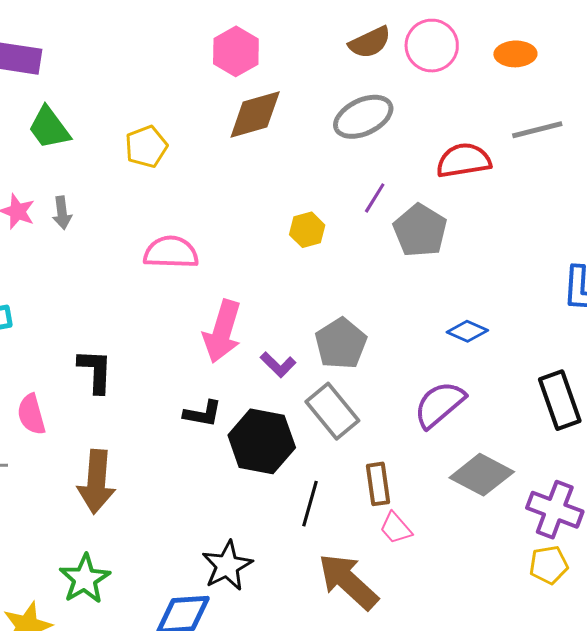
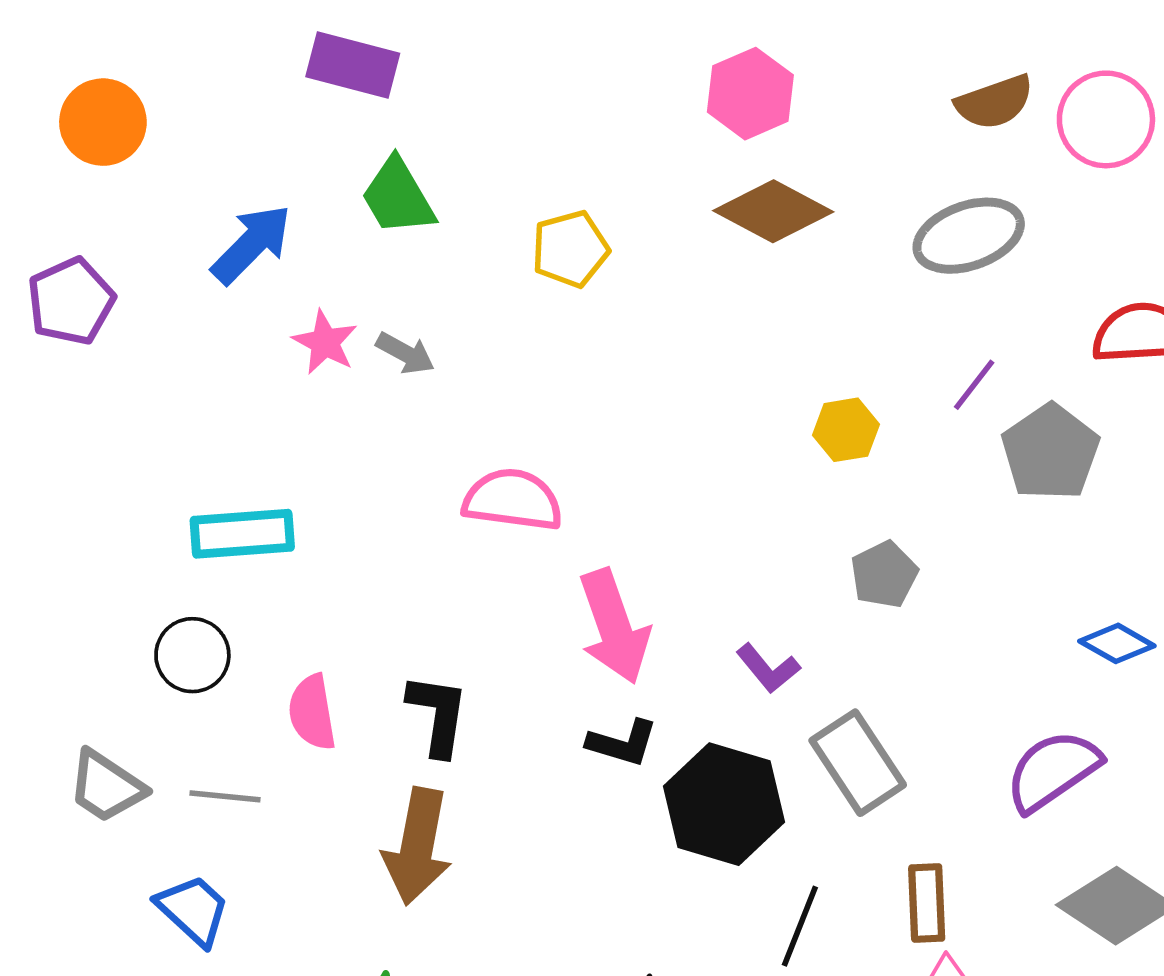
brown diamond: (255, 115) -> (773, 211), turned 38
gray arrow: (62, 213) -> (405, 353), turned -60
pink semicircle: (171, 252) -> (513, 500), moved
pink arrow: (222, 331) -> (614, 627), moved, turned -42
gray pentagon: (341, 343) -> (884, 575), moved, size x0.7
black L-shape: (95, 371) -> (438, 715), moved

